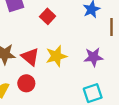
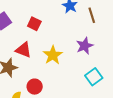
red triangle: (30, 57) -> (23, 50), moved

